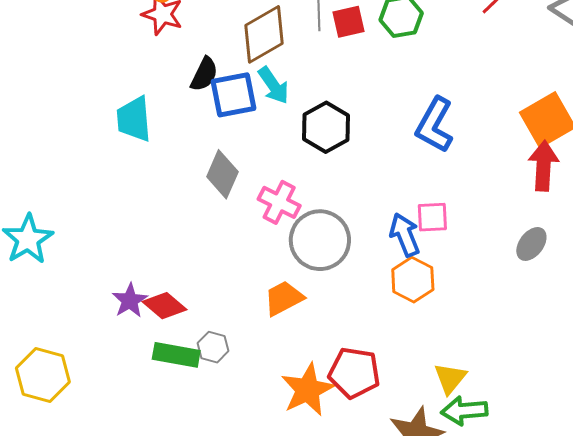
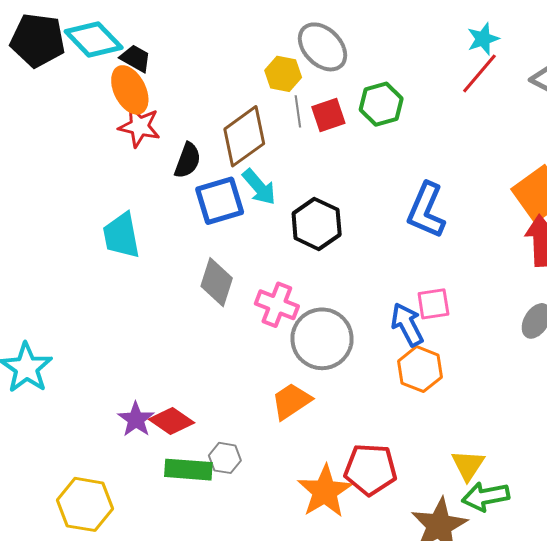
black semicircle: (204, 74) -> (188, 160), moved
yellow hexagon: (43, 375) -> (85, 504), moved

